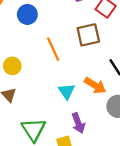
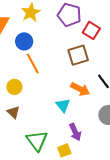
orange line: (53, 49) -> (33, 64), moved
orange arrow: (95, 85) -> (80, 89), moved

